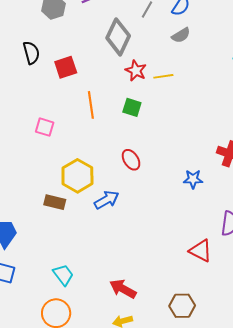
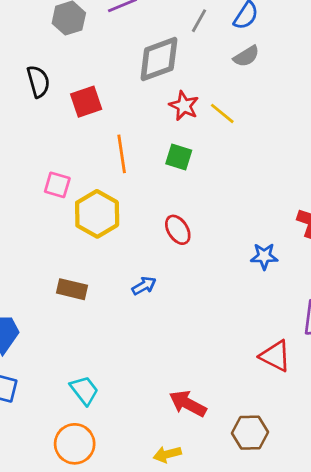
gray diamond: (118, 37) -> (159, 59), turned 45
yellow line: (163, 76) -> (222, 113), turned 48
yellow hexagon: (77, 176) -> (97, 214), moved
blue arrow: (106, 200) -> (144, 286), size x0.7
red arrow: (123, 289) -> (188, 404), moved

